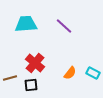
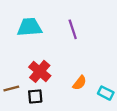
purple line: (64, 26) -> (73, 29), turned 30
cyan rectangle: (93, 73) -> (106, 93), moved

